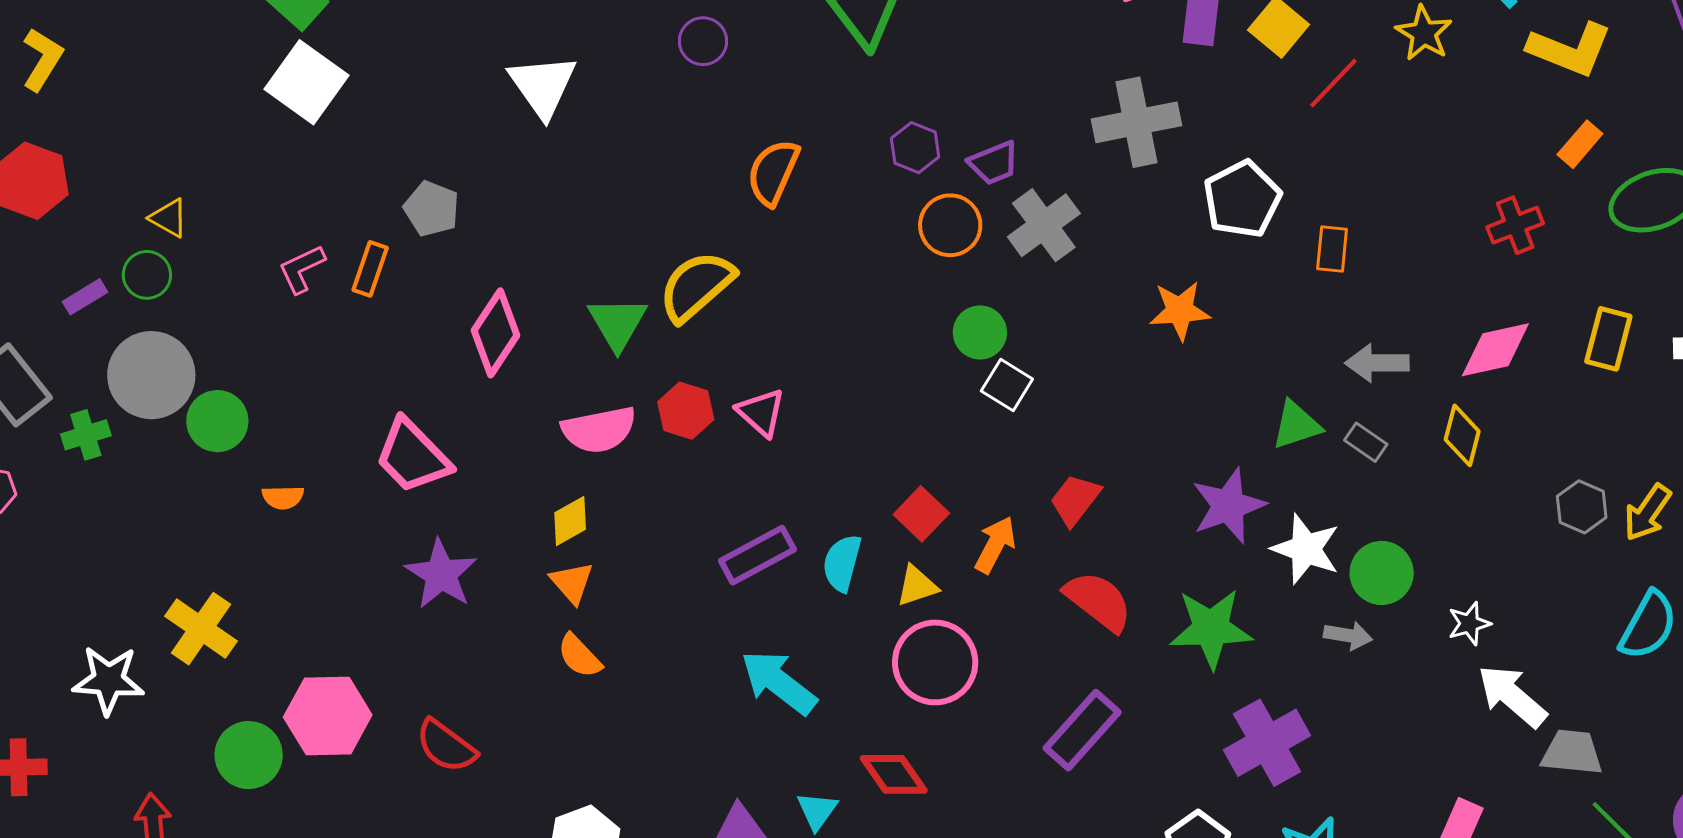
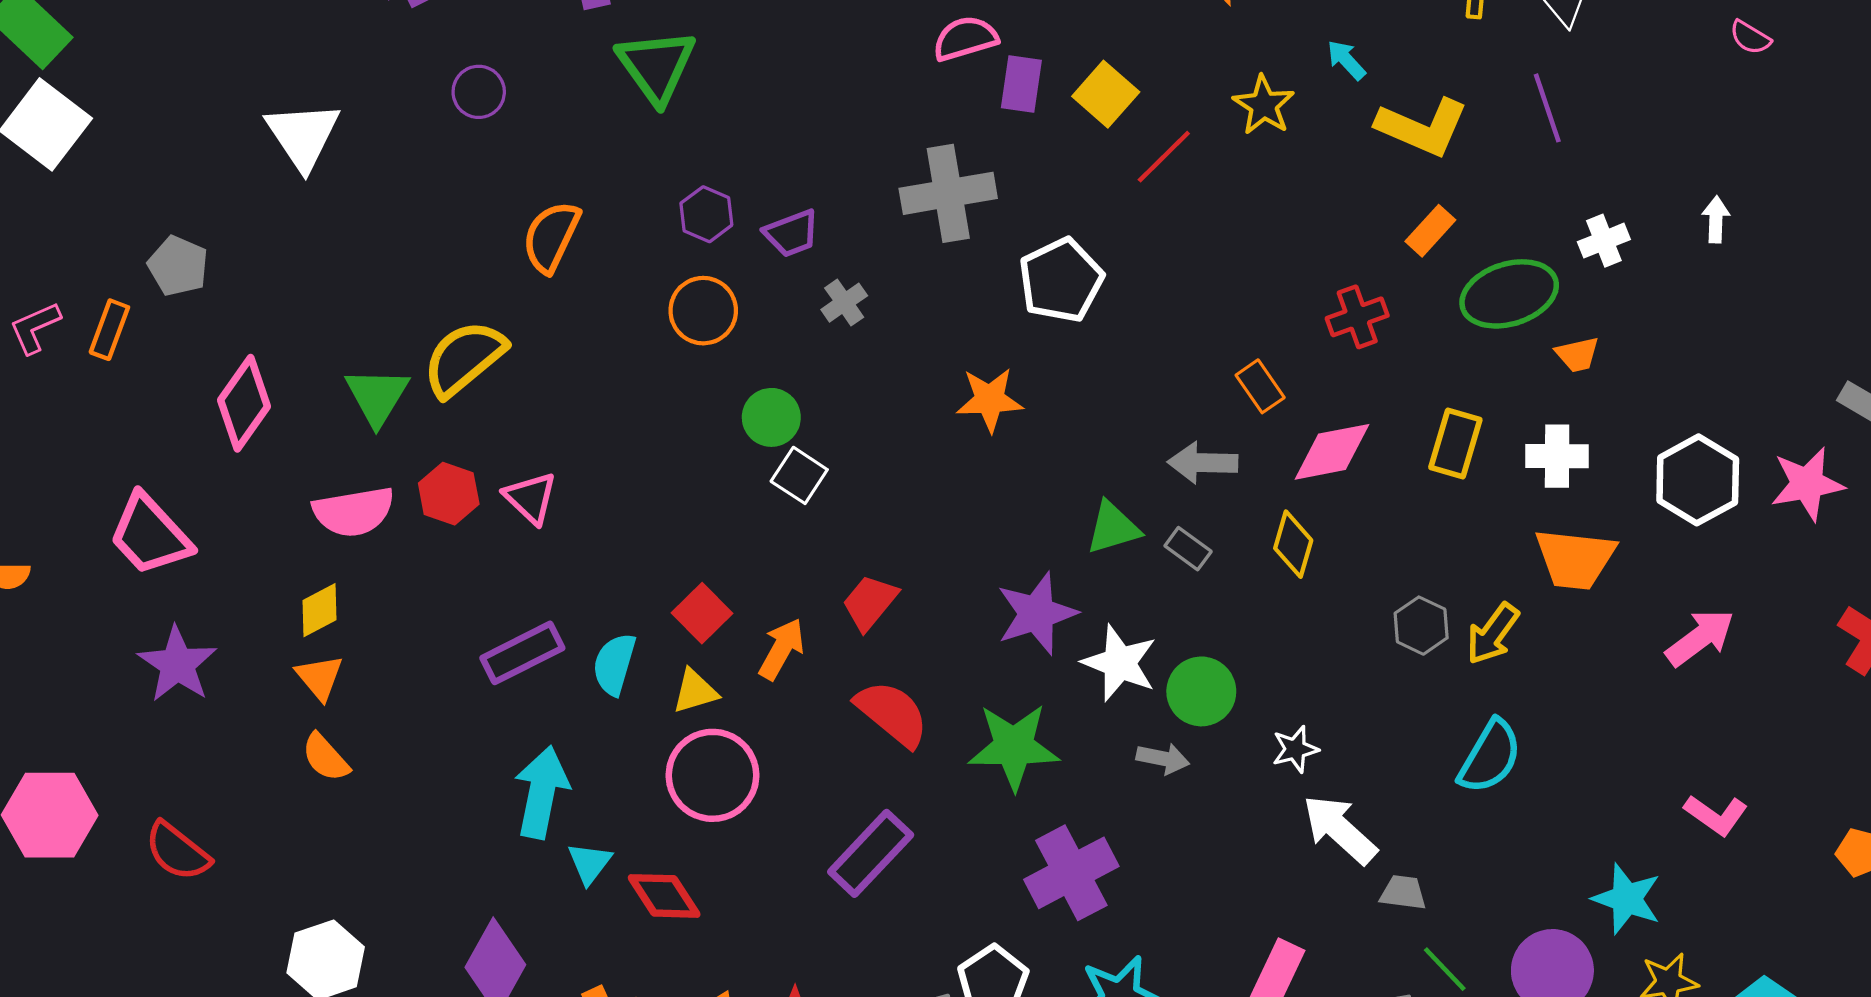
orange circle: (950, 225) -> (703, 311), moved
gray cross: (1044, 225) -> (844, 303), size x0.6
orange rectangle: (1332, 249) -> (1260, 386), moved, turned -42
cyan arrow: (779, 682) -> (542, 792), turned 62
gray trapezoid: (1572, 752) -> (1403, 893), size x0.7
cyan triangle: (817, 811) -> (590, 863), moved

